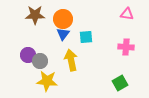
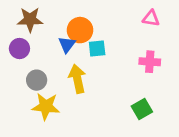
orange circle: (63, 19) -> (80, 30), moved
purple circle: (28, 55) -> (19, 49), moved

